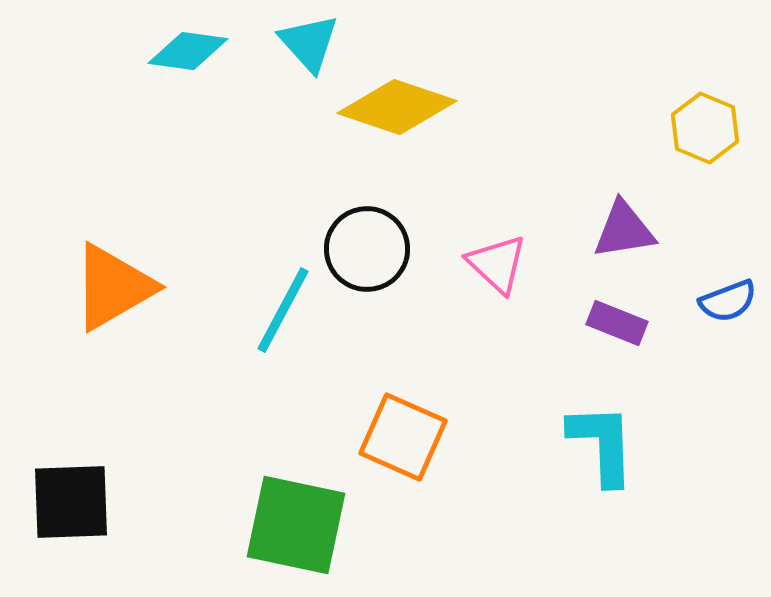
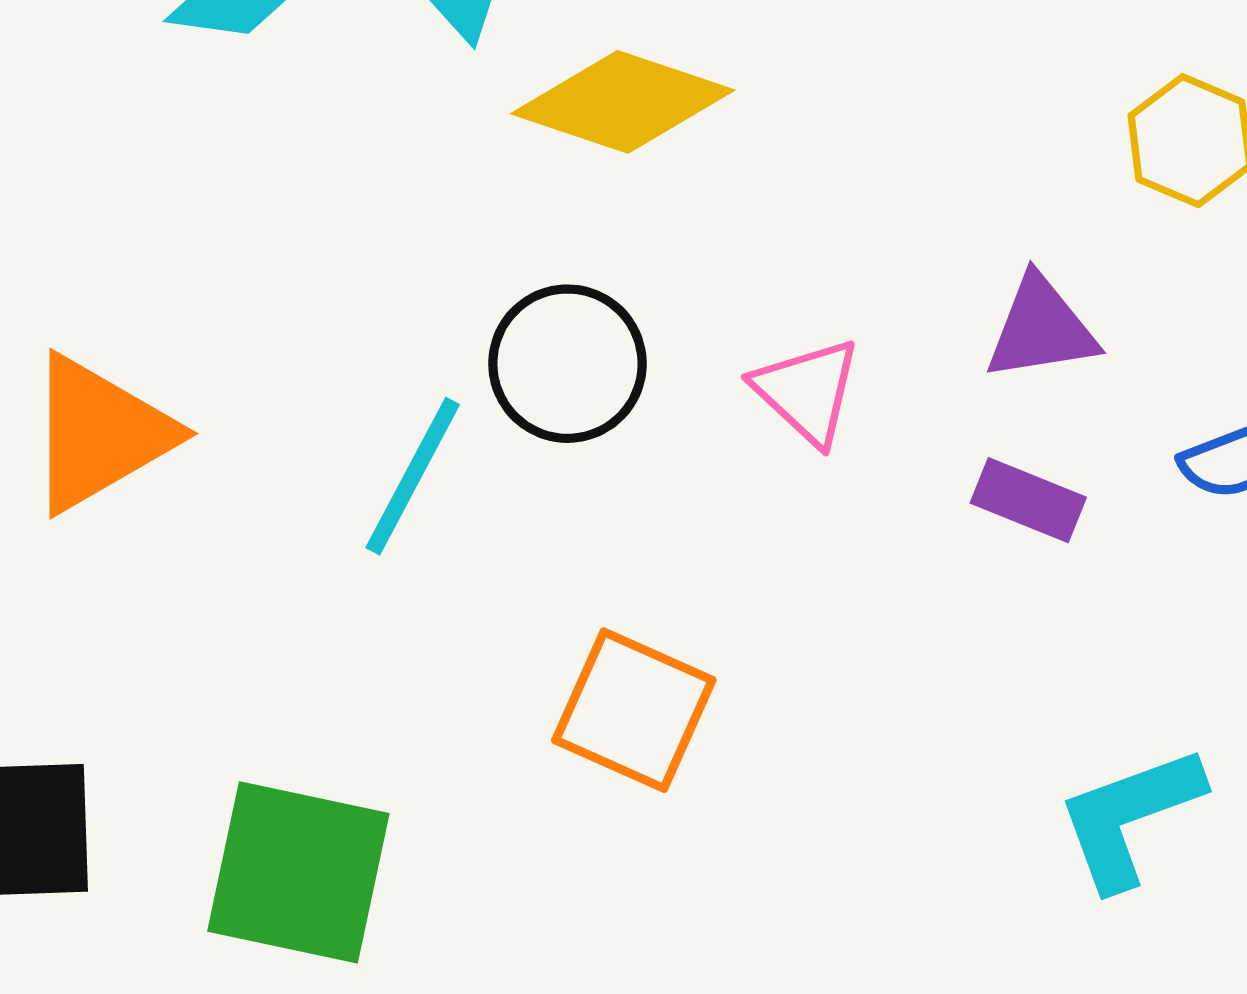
cyan L-shape: (602, 444) -> (1130, 817), moved, turned -108
green square: (296, 525) -> (298, 872), moved

